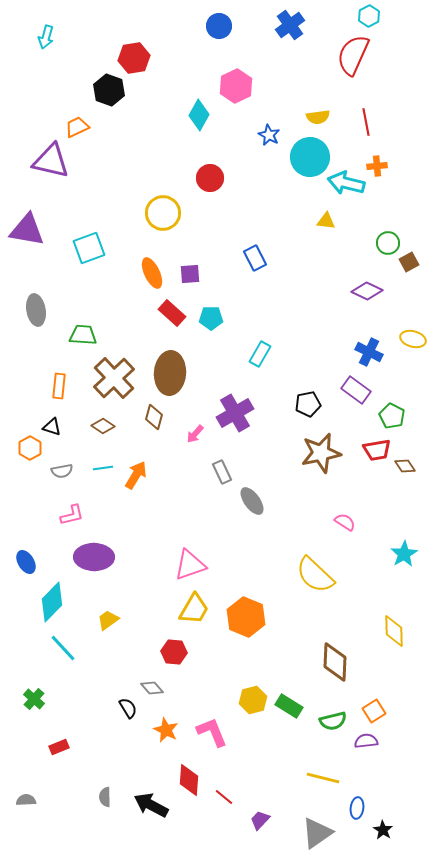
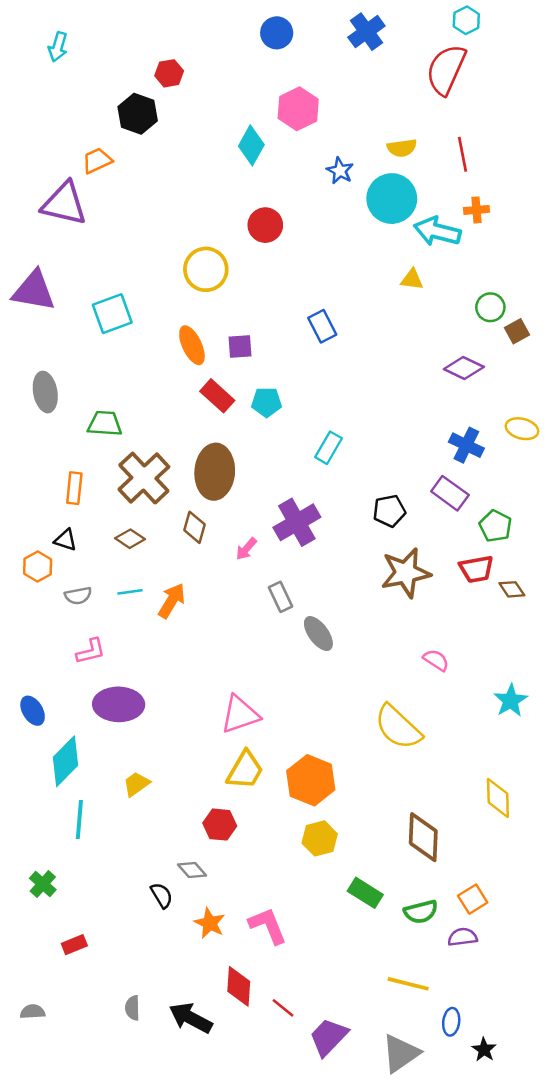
red hexagon: (134, 58) -> (169, 73), size x0.7
cyan line: (63, 648) -> (79, 819), turned 48
yellow hexagon: (253, 700) -> (320, 838), moved
purple trapezoid: (260, 820) -> (329, 1037), size x1.6

